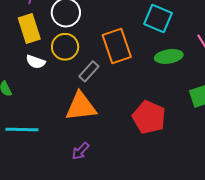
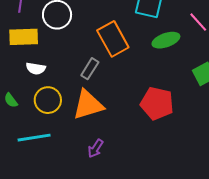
yellow rectangle: (29, 29) -> (24, 37), turned -64
yellow circle: (65, 47) -> (48, 100), moved

